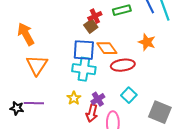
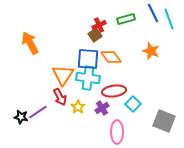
orange triangle: (37, 65) -> (63, 75), moved
red ellipse: (123, 65) -> (114, 91), moved
purple line: (34, 103) -> (38, 112), turned -36
red arrow: (92, 113) -> (60, 97), moved, turned -42

